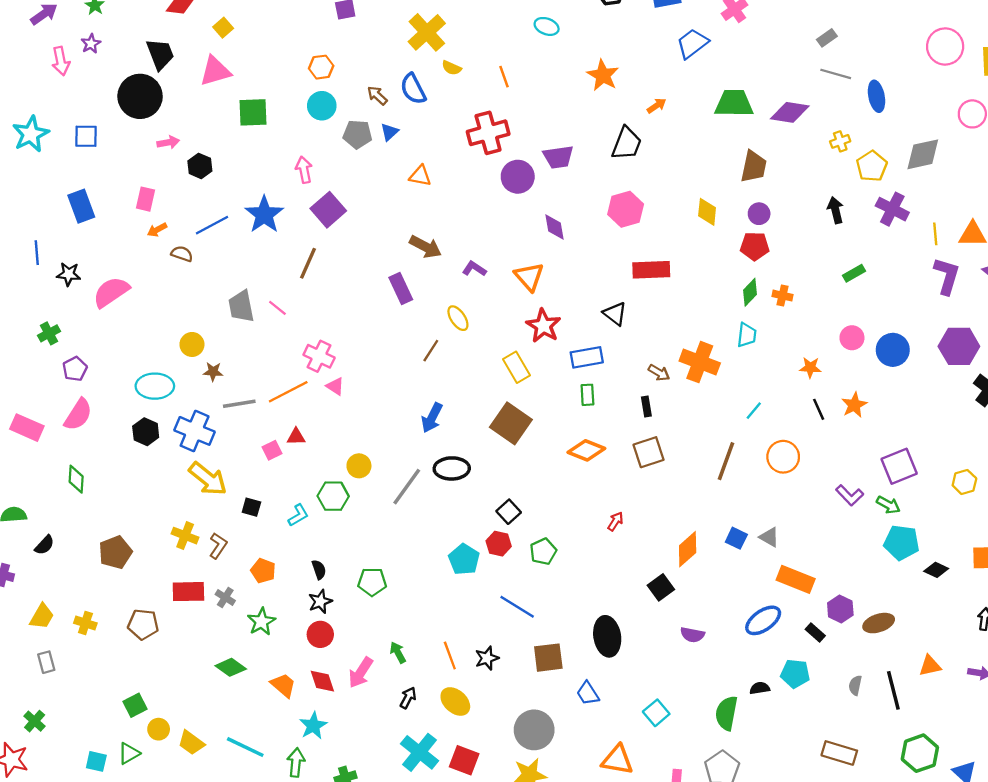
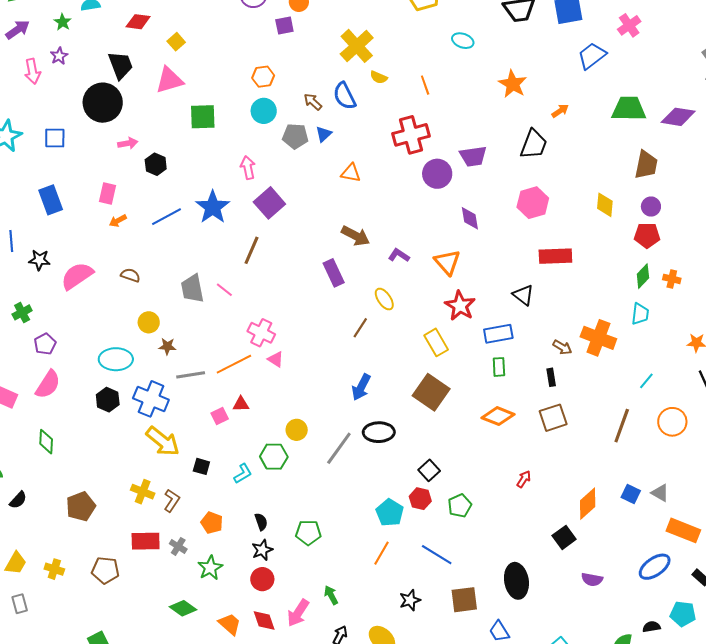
brown semicircle: (182, 254) -> (130, 275), moved
orange line: (450, 656) -> (382, 553), moved, turned 50

